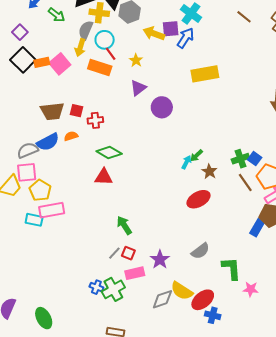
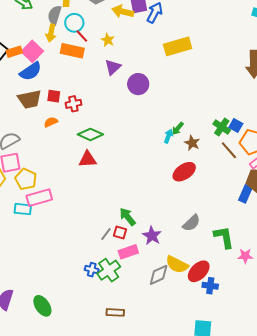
blue semicircle: (48, 142) -> (31, 71), moved
green cross: (240, 159) -> (222, 127), turned -30
green arrow: (124, 225) -> (128, 217), moved

